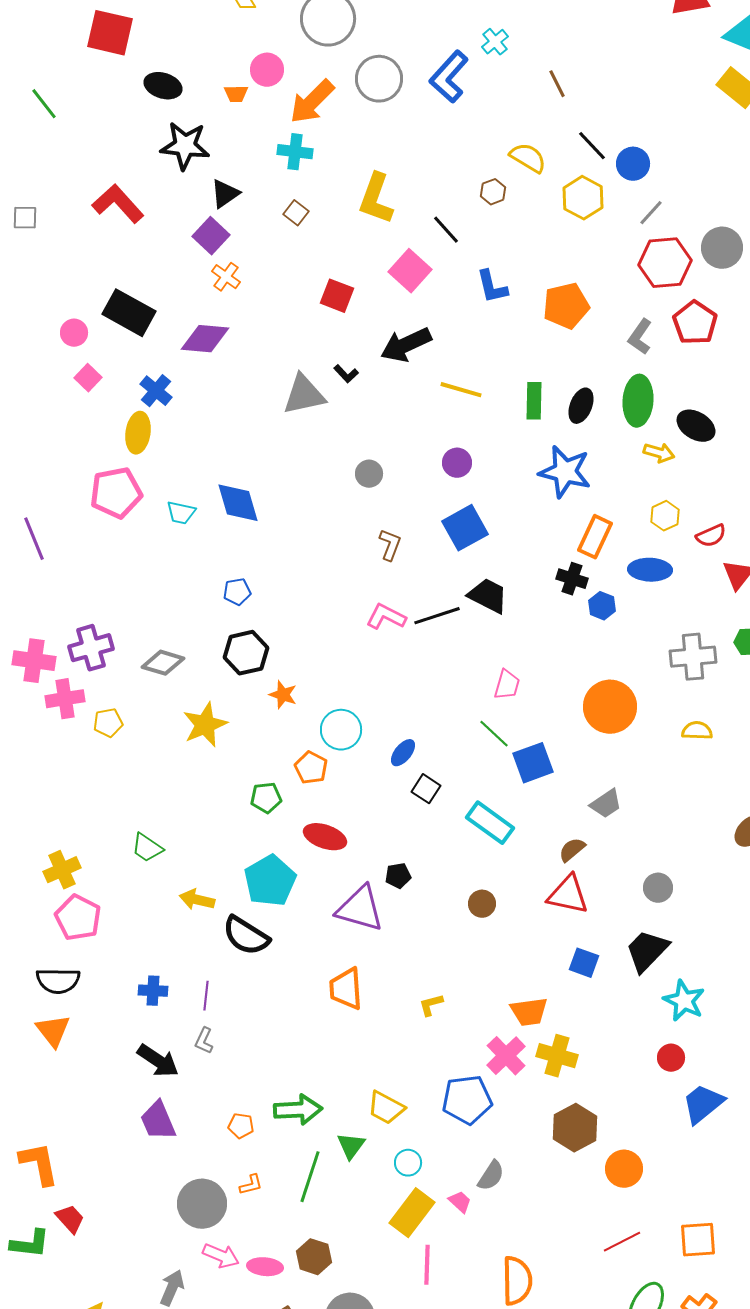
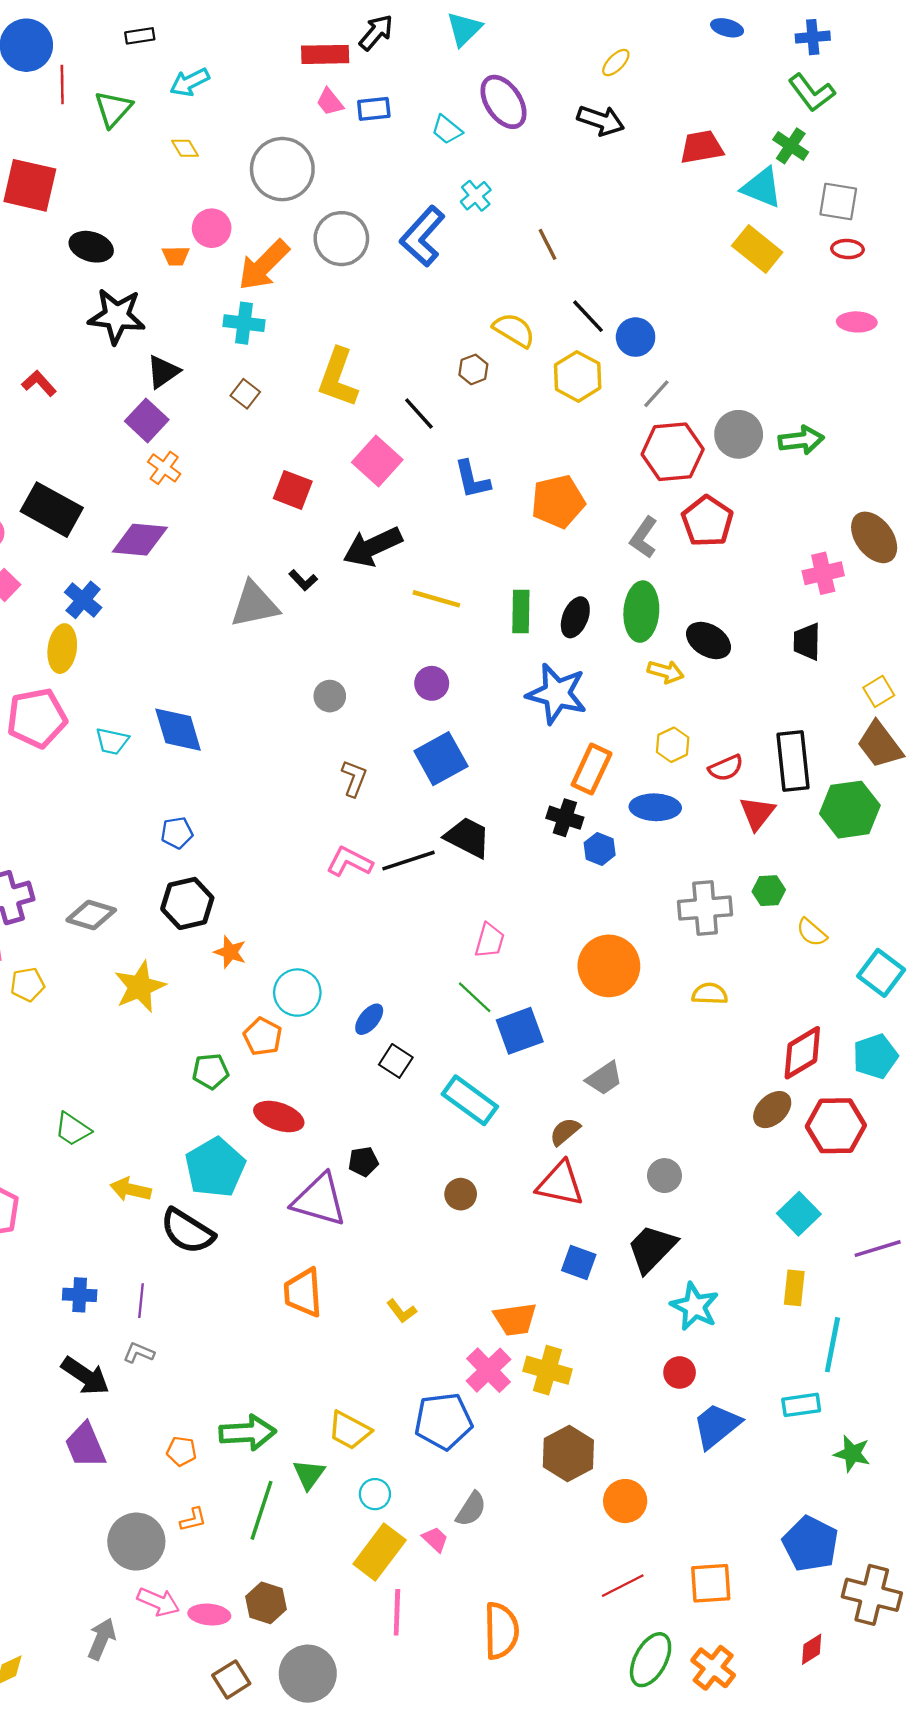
red L-shape: (118, 204) -> (39, 383), size x0.6
yellow L-shape: (431, 1005) -> (402, 1311), turned -112
gray L-shape: (204, 1041) -> (139, 1353), turned 88

